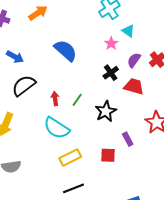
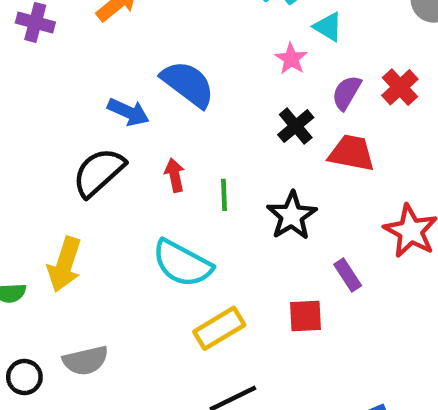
blue arrow: (15, 57) -> (128, 112), moved
red arrow: (55, 98) -> (175, 175), moved
green line: (77, 100) -> (224, 195), turned -32

